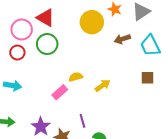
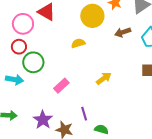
green circle: (47, 44) -> (33, 62), moved
yellow semicircle: (76, 77) -> (78, 43), moved

